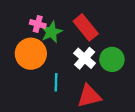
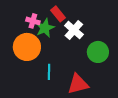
red rectangle: (86, 27) -> (58, 14), moved, size x0.7
white cross: (85, 58) -> (74, 30), moved

